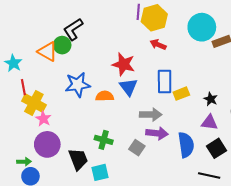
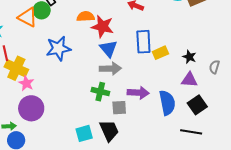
orange semicircle: (105, 96) -> (86, 16), moved
gray arrow: (151, 115) -> (110, 69), moved
green cross: (104, 140) -> (100, 92), moved
gray square: (137, 148) -> (119, 108), turned -35
black trapezoid: (78, 159) -> (109, 131), moved

